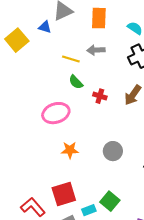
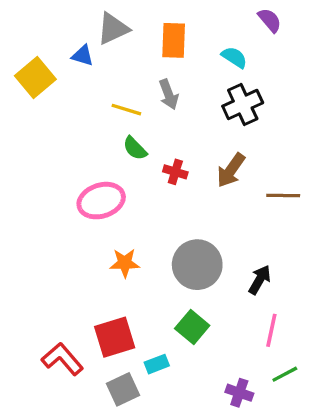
gray arrow: (96, 50) -> (169, 94), turned -108
gray circle: (113, 151) -> (197, 265), size x1.5
green square: (110, 201) -> (192, 327), moved

